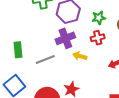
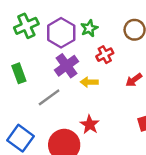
green star: (99, 18) -> (89, 28), moved
green rectangle: (18, 50) -> (19, 73), moved

